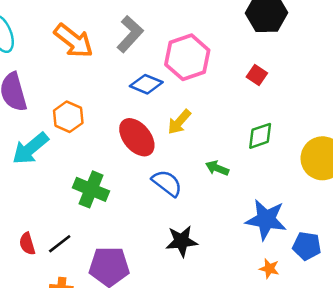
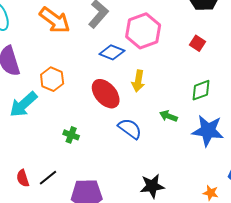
yellow arrow: (179, 122) -> (138, 81), turned -30
green cross: (91, 189) -> (71, 135), size x0.6
blue star: (266, 220) -> (208, 131), moved
black star: (182, 241) -> (152, 186), moved

